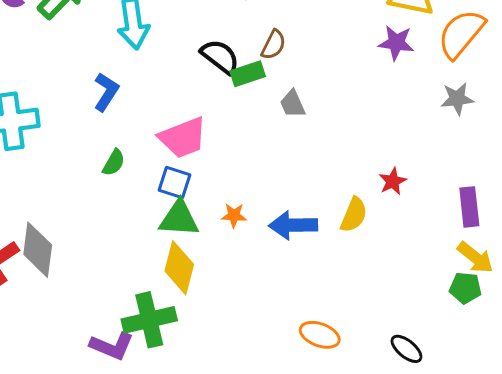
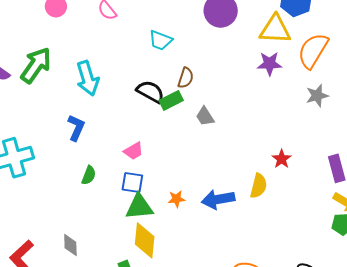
pink trapezoid: (183, 138) -> (133, 151), size x0.6
gray diamond: (38, 250) -> (70, 245), moved, size x0.6

